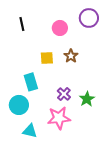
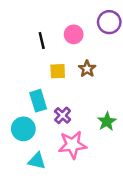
black line: (22, 24) -> (42, 41), moved
purple cross: (64, 94) -> (63, 115), moved

